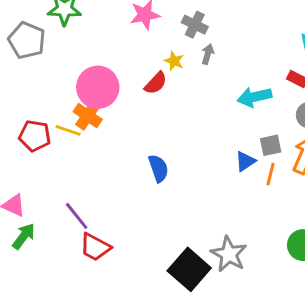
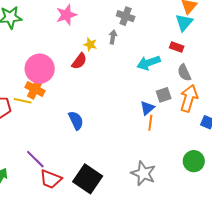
gray cross: (195, 25) -> (126, 16), moved
blue semicircle: (158, 168) -> (76, 120), moved
orange line: (271, 174) -> (150, 123), moved
black square: (189, 269) -> (88, 179), moved

